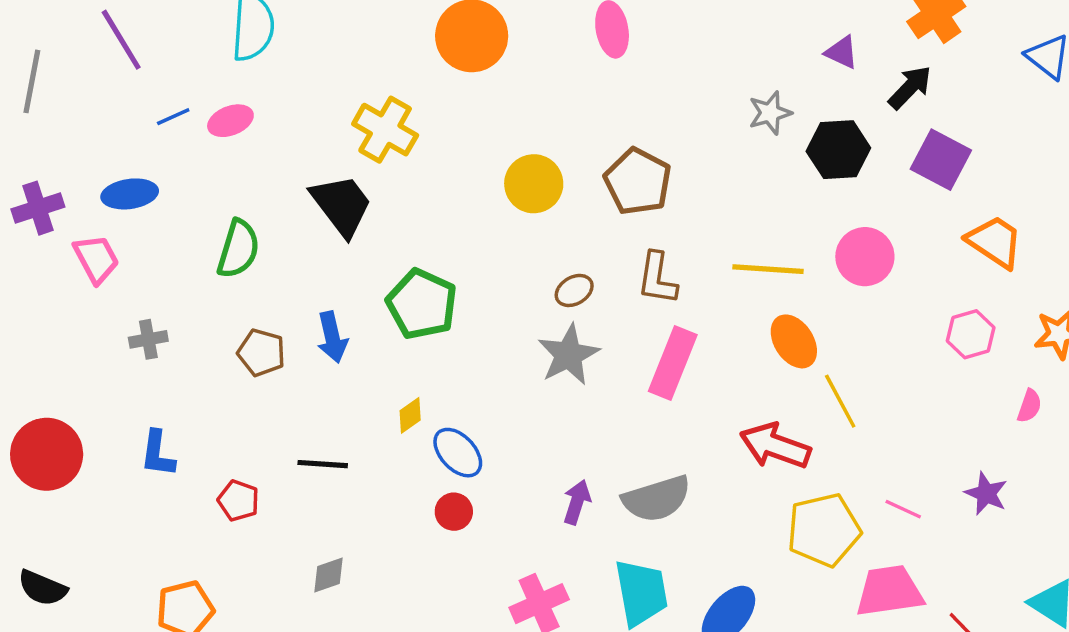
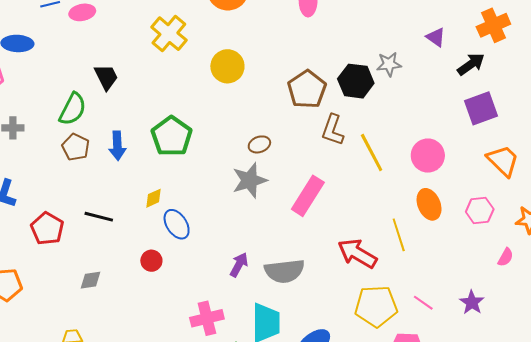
black hexagon: (838, 150) -> (356, 81), moved
purple square: (941, 160) -> (481, 108), turned 32
yellow circle: (534, 184) -> (227, 66), moved
black trapezoid: (342, 205) -> (106, 77), moved, size x0.7
green semicircle: (238, 249) -> (73, 109), moved
yellow line: (768, 269) -> (372, 152), turned 48
brown L-shape: (657, 278) -> (333, 130), moved
orange ellipse: (794, 341) -> (429, 204), moved
red pentagon: (238, 501) -> (47, 229), size x1.4
red circle: (454, 512) -> (151, 261), moved

